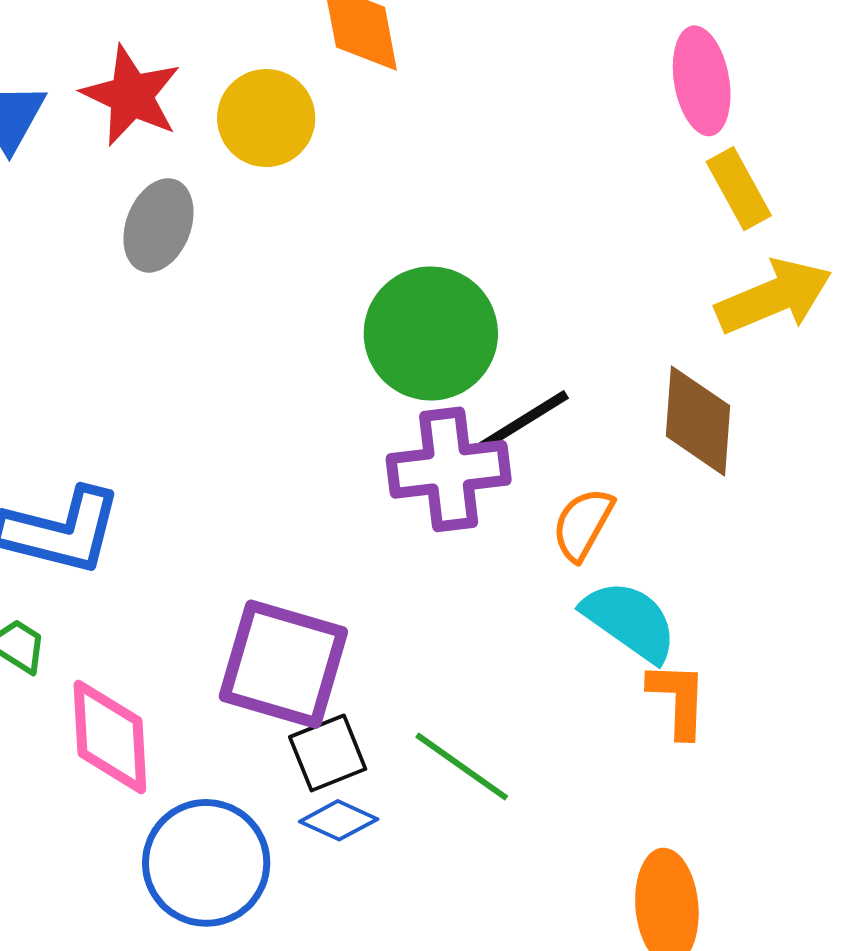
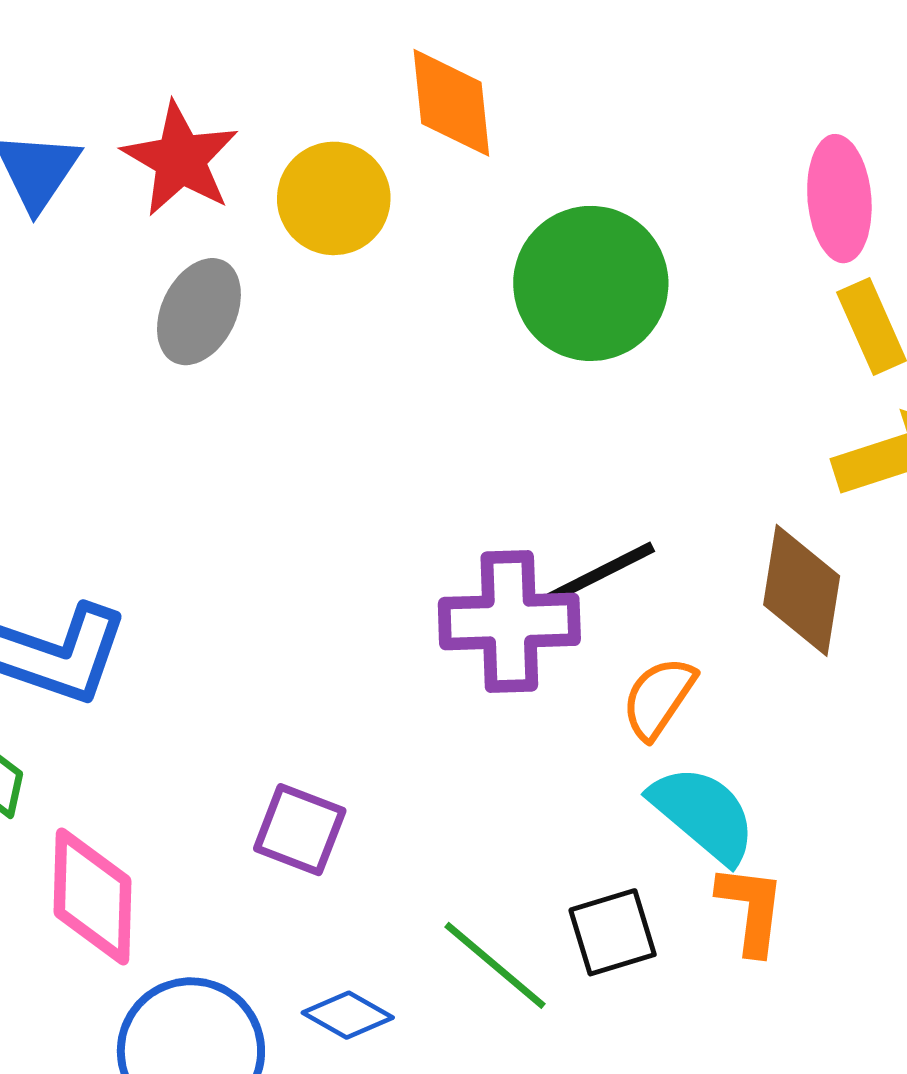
green circle: (431, 333) -> (591, 283), moved
purple square: (283, 664) -> (300, 830), size x0.6
black square: (328, 753) -> (613, 932), moved

